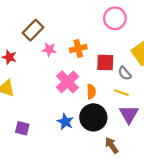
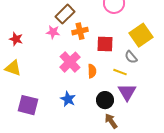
brown rectangle: (33, 30) -> (65, 14), moved
gray semicircle: (125, 73) -> (131, 57), moved
black circle: (93, 117) -> (105, 100), moved, size x0.7
purple square: (22, 128) -> (28, 105), size x1.5

